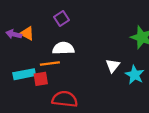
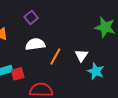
orange line: (50, 64) -> (55, 57), moved, turned -48
cyan star: (135, 75) -> (96, 71), moved

